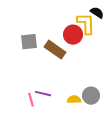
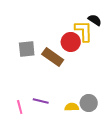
pink line: (31, 100) -> (20, 107), moved

